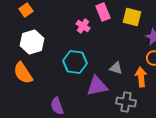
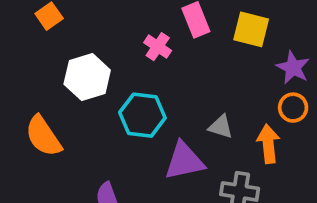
white hexagon: (32, 42) -> (87, 77), moved

